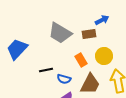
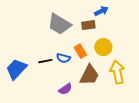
blue trapezoid: (17, 49) -> (16, 69), moved
blue semicircle: (64, 79) -> (63, 58), moved

